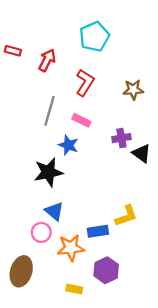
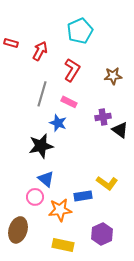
yellow L-shape: (126, 216) -> (107, 183), turned 55
purple hexagon: (106, 270) -> (102, 234), moved
yellow rectangle: (74, 289) -> (63, 245), size x1.5

